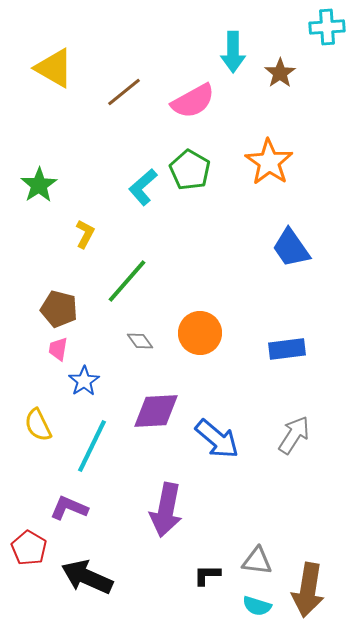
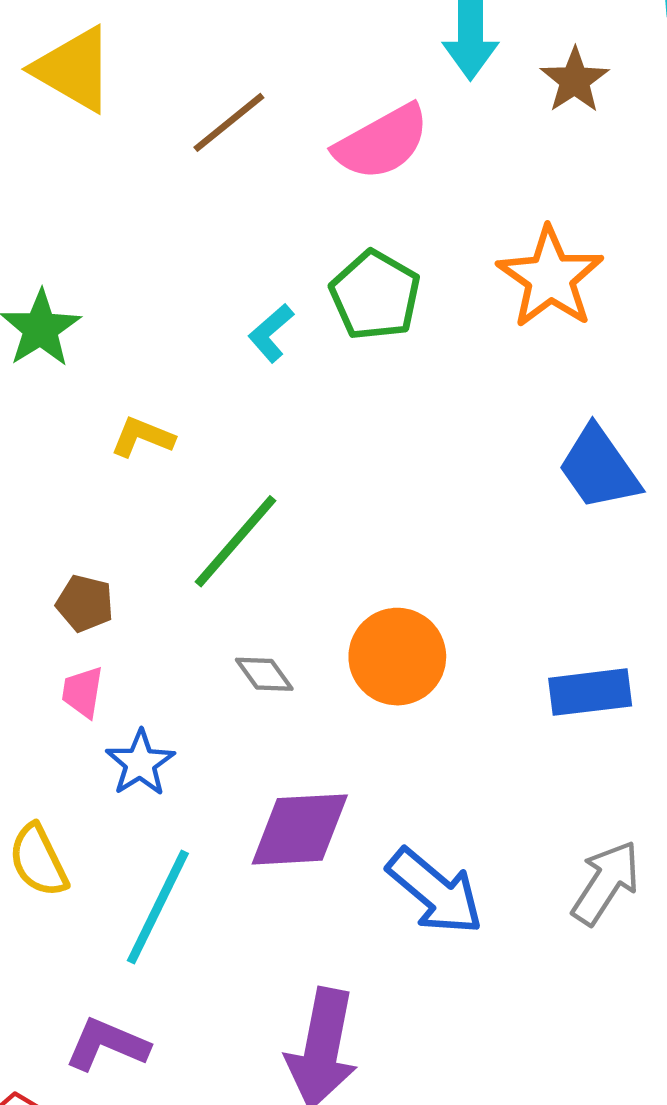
cyan L-shape: (143, 187) -> (271, 333), size x0.7
yellow L-shape: (85, 234) -> (142, 437), turned -96
brown pentagon: (59, 309) -> (85, 603), size x0.7

